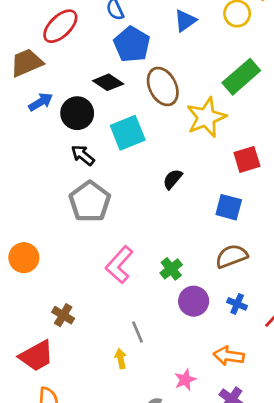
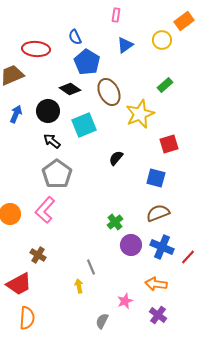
red ellipse: (60, 26) -> (36, 49), turned 48
green rectangle: (241, 77) -> (165, 85), size x0.6
blue arrow: (41, 102) -> (16, 114), moved, turned -36
pink L-shape: (119, 265) -> (45, 210), moved
blue cross: (237, 304) -> (162, 247), size x1.6

